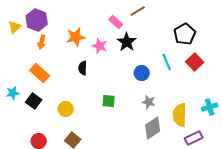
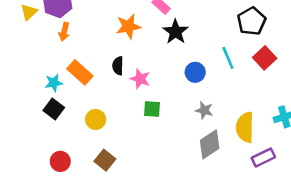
orange star: (76, 37) -> (128, 26), moved
pink star: (100, 46) -> (140, 79), moved
orange rectangle: (40, 73) -> (80, 72), moved
cyan star: (13, 93) -> (54, 83), moved

